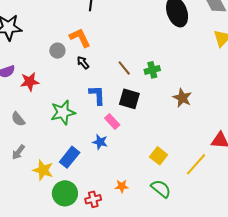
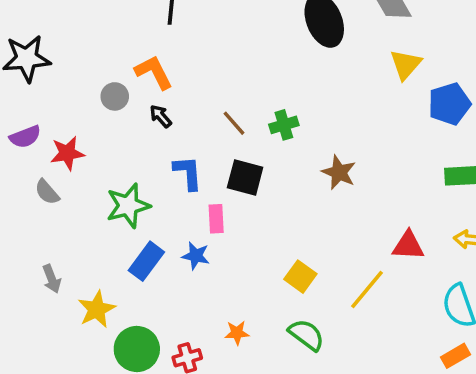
gray semicircle: (18, 119) -> (47, 192), moved
pink rectangle: (112, 122) -> (216, 219), turned 42
gray arrow: (18, 152) -> (52, 279), turned -56
blue rectangle: (70, 157) -> (146, 261), moved
yellow star: (43, 170) -> (97, 309), turned 30

